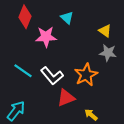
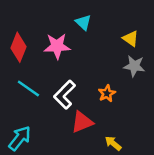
red diamond: (25, 17) -> (18, 47), moved
orange star: (86, 75) -> (107, 93), size x0.6
white L-shape: (52, 76) -> (65, 95), turned 85

